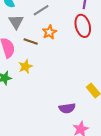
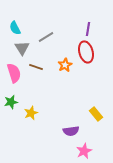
orange star: (49, 32) -> (65, 65), moved
yellow star: (25, 67) -> (31, 113), moved

